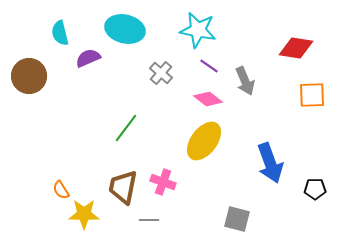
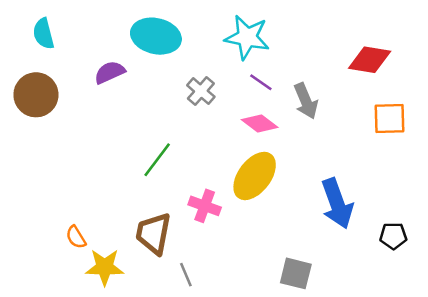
cyan semicircle: (60, 33) -> (43, 34), moved
pink cross: (163, 182) -> (205, 206), moved
gray line: (149, 220) -> (186, 275), turned 66

